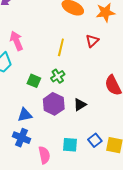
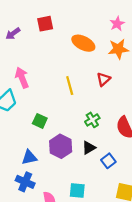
yellow line: (61, 47) -> (70, 86), turned -30
green cross: (58, 76) -> (92, 120), moved
blue square: (95, 140) -> (108, 161), moved

